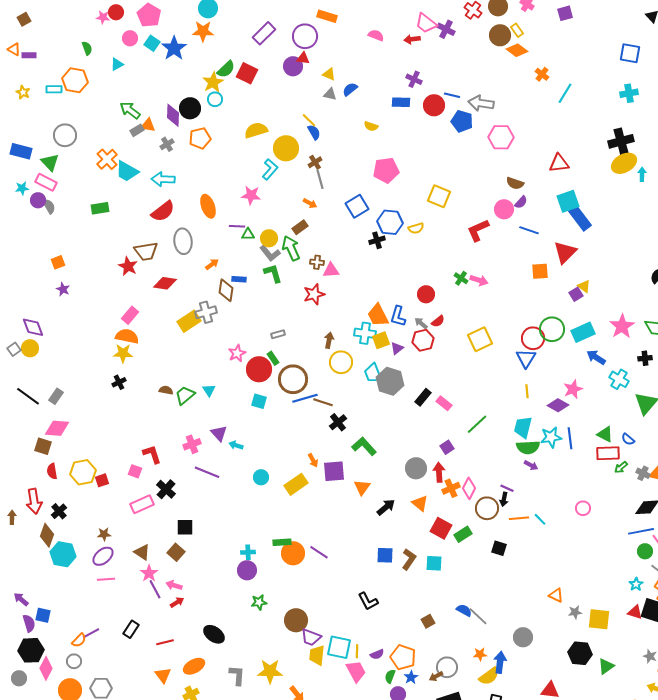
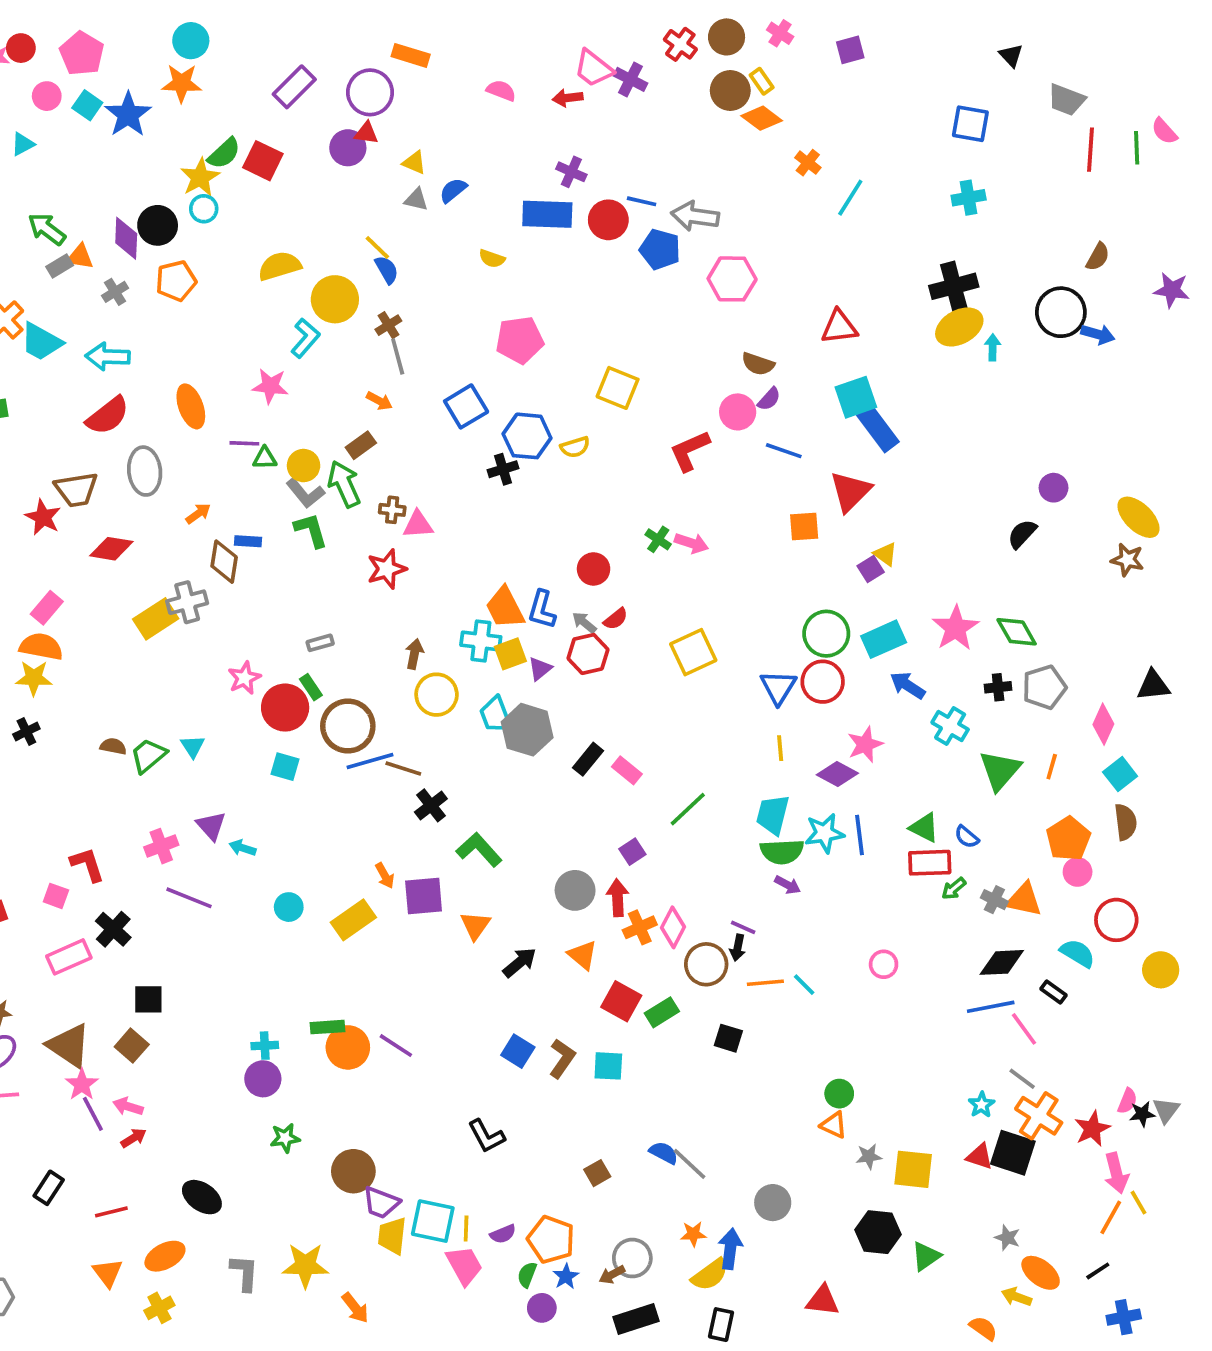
blue rectangle: (401, 102) -> (547, 214), size x1.5
red circle: (533, 338) -> (823, 682), moved
green circle: (645, 551) -> (839, 1094), moved
brown triangle: (142, 552) -> (69, 1046), size x1.5
blue square: (385, 555) -> (518, 1051), turned 30

